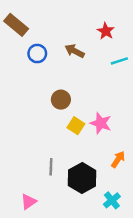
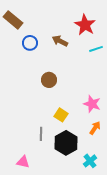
red star: (106, 31) -> (85, 25), size x1.5
pink star: (101, 123) -> (92, 104), moved
yellow square: (76, 126) -> (61, 115), moved
pink triangle: (29, 202) -> (23, 162), turned 48

